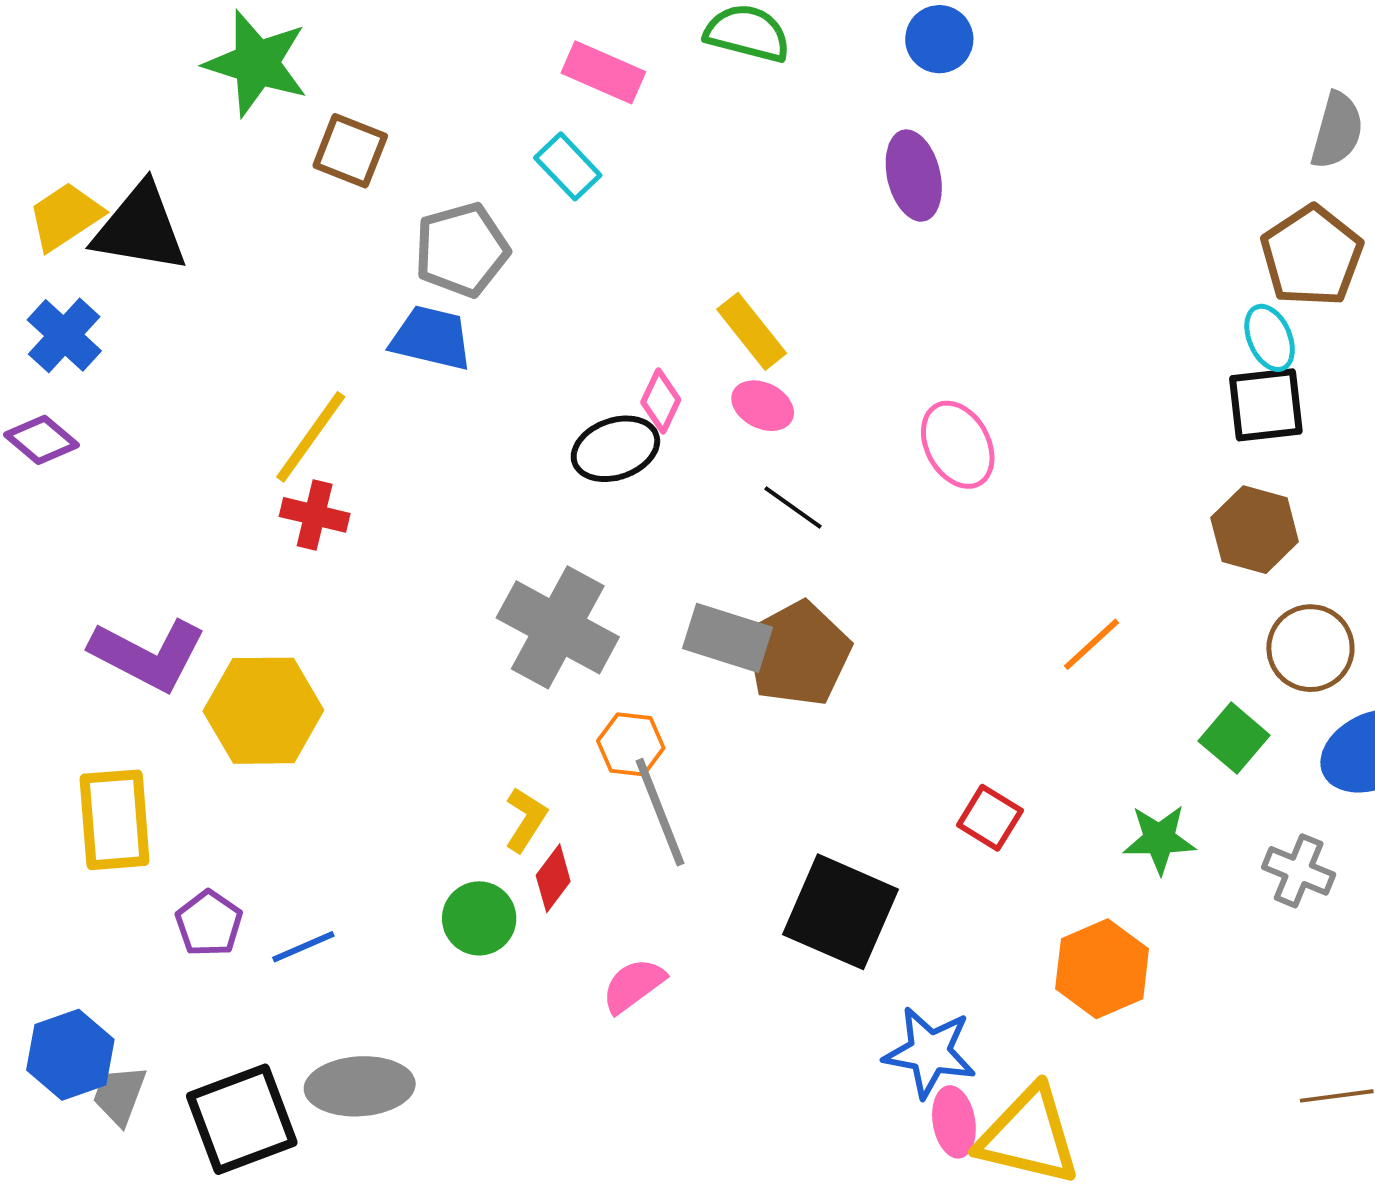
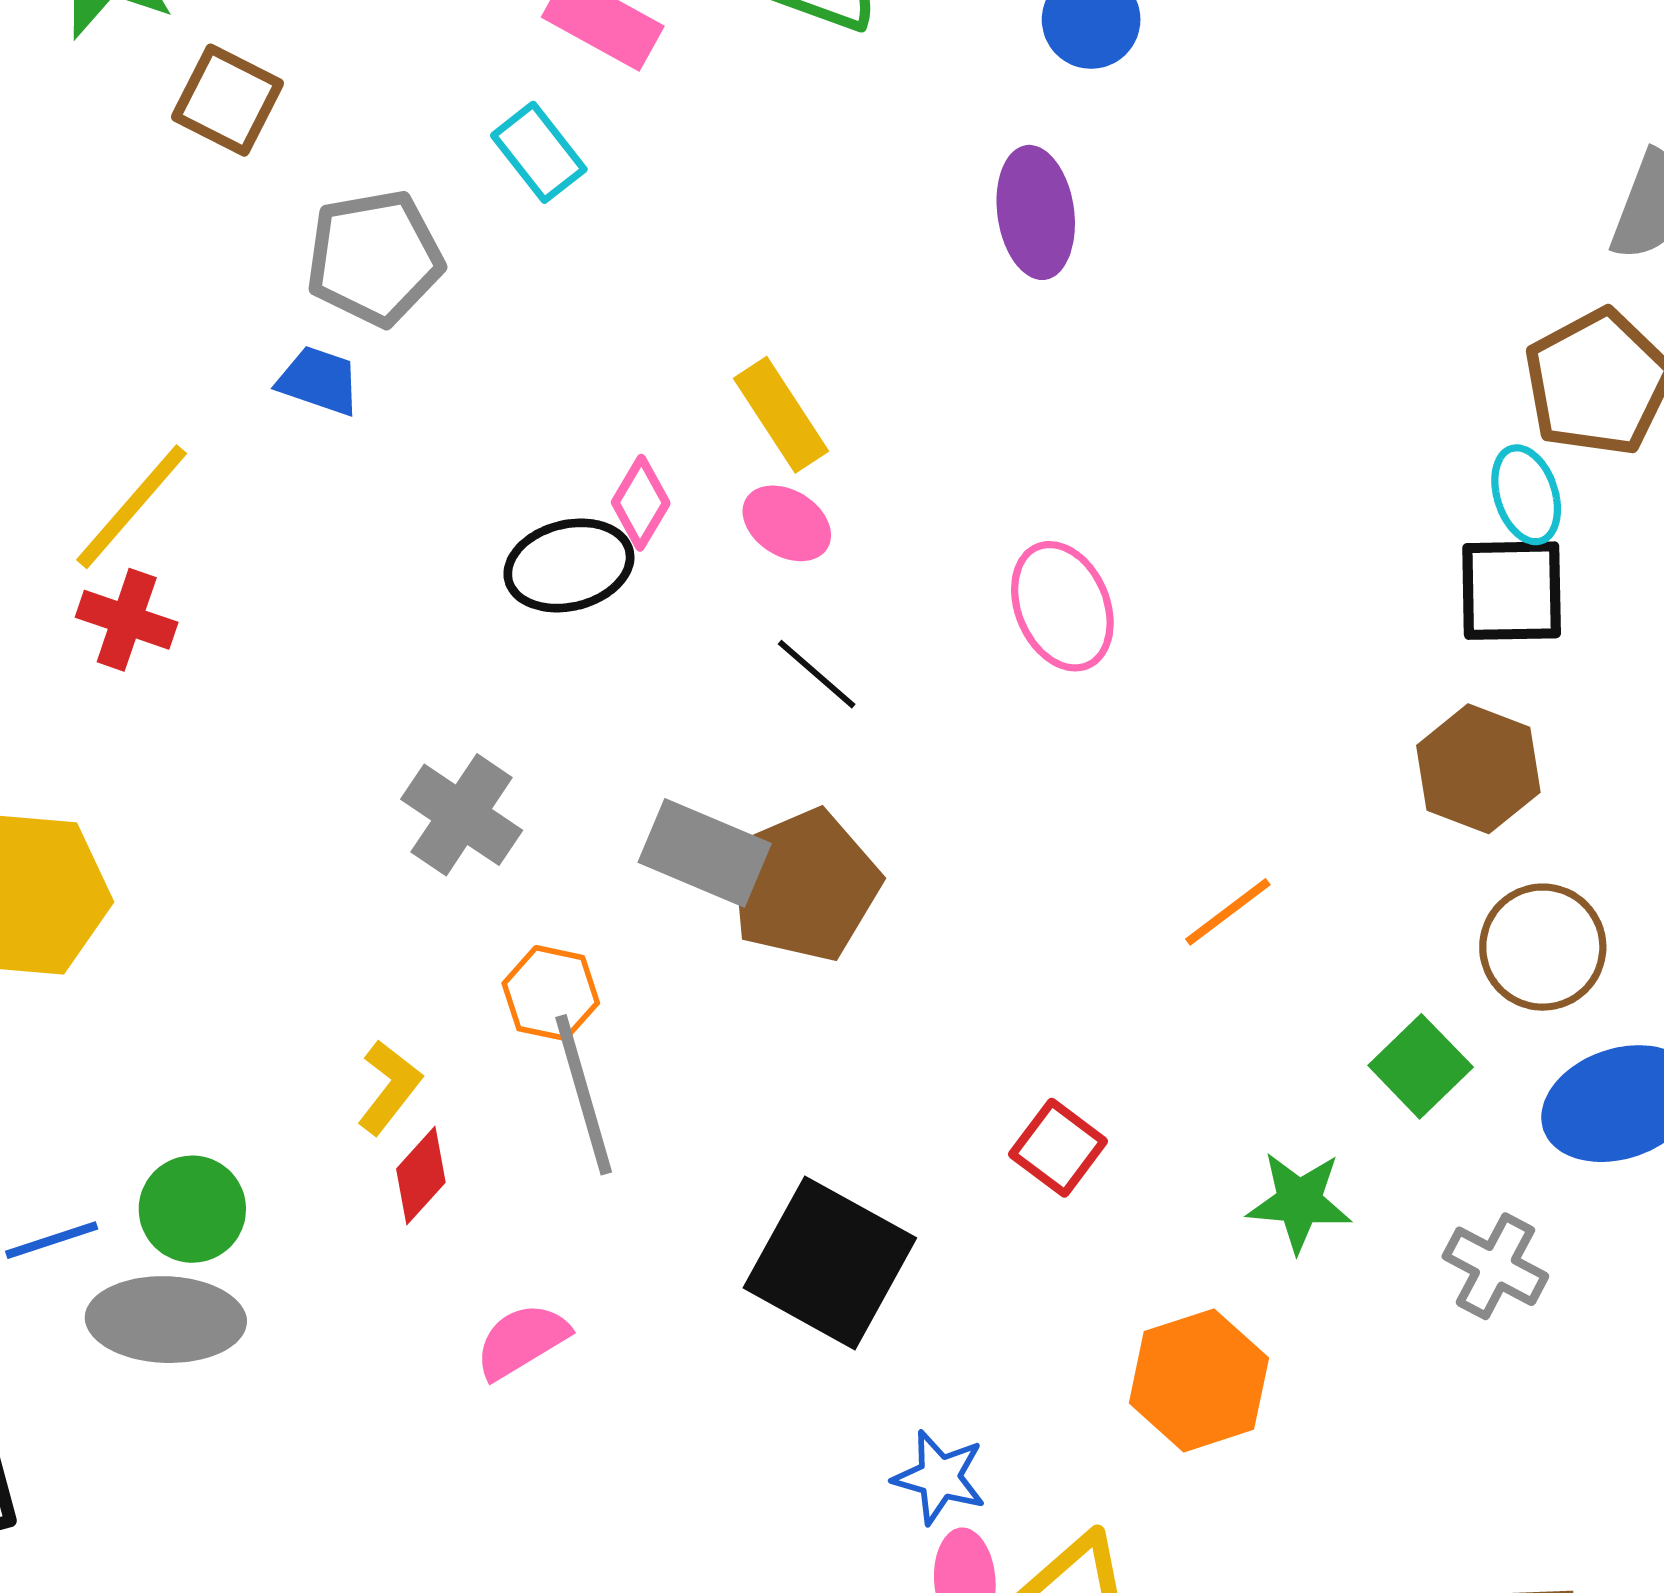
blue trapezoid: (431, 338) -> (319, 381), size x0.7
gray cross: (558, 627) -> (462, 815), size x0.7
green circle: (479, 918) -> (192, 1209), moved
blue star: (930, 1052) -> (939, 1477), size x0.7
gray ellipse: (360, 1086) -> (166, 1320), moved

